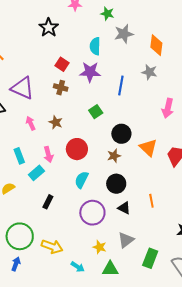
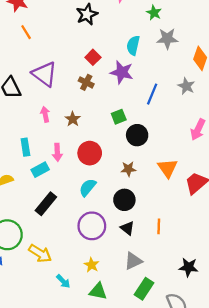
black circle: (121, 134) -> (137, 135), moved
black rectangle: (48, 202) -> (46, 204), size x1.5
gray triangle: (126, 240) -> (133, 261), moved

